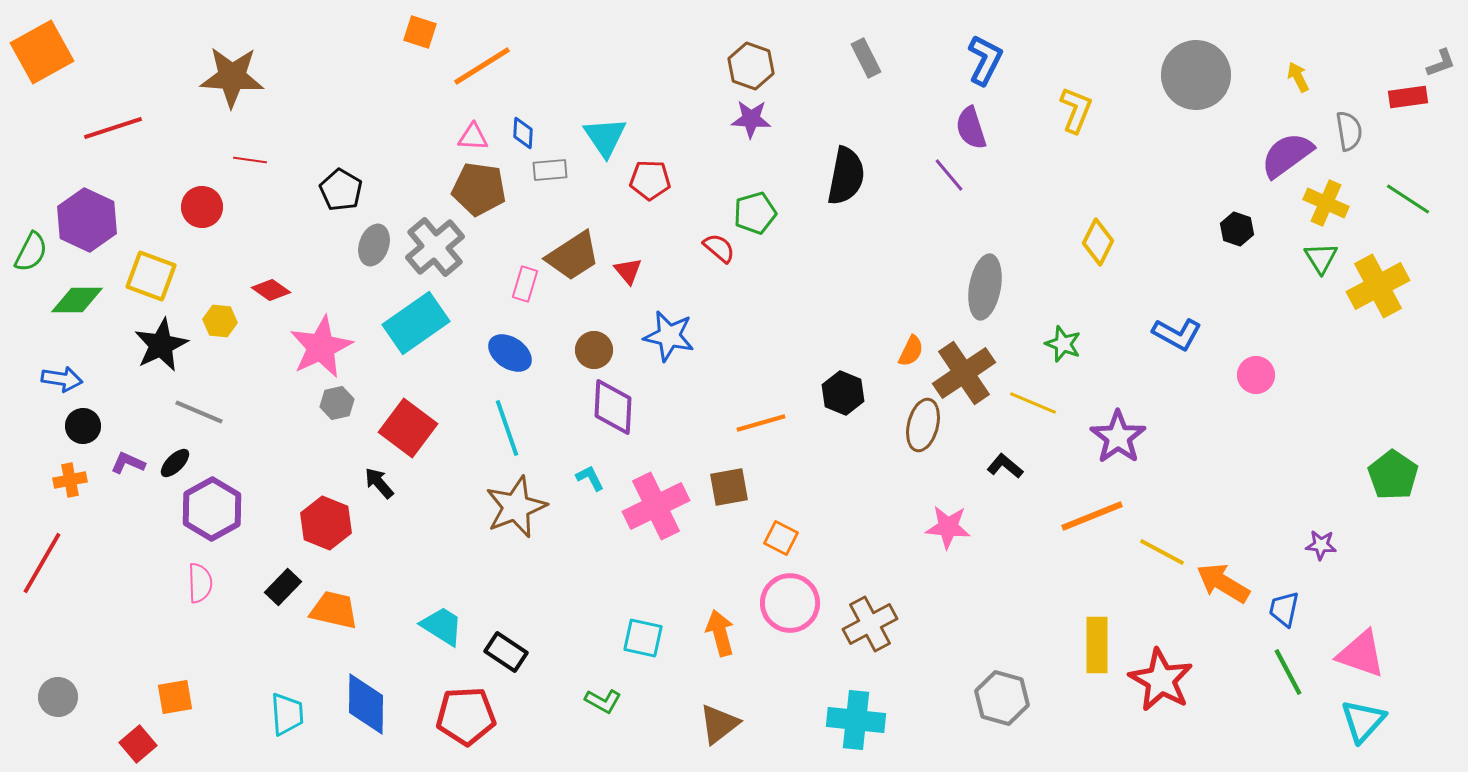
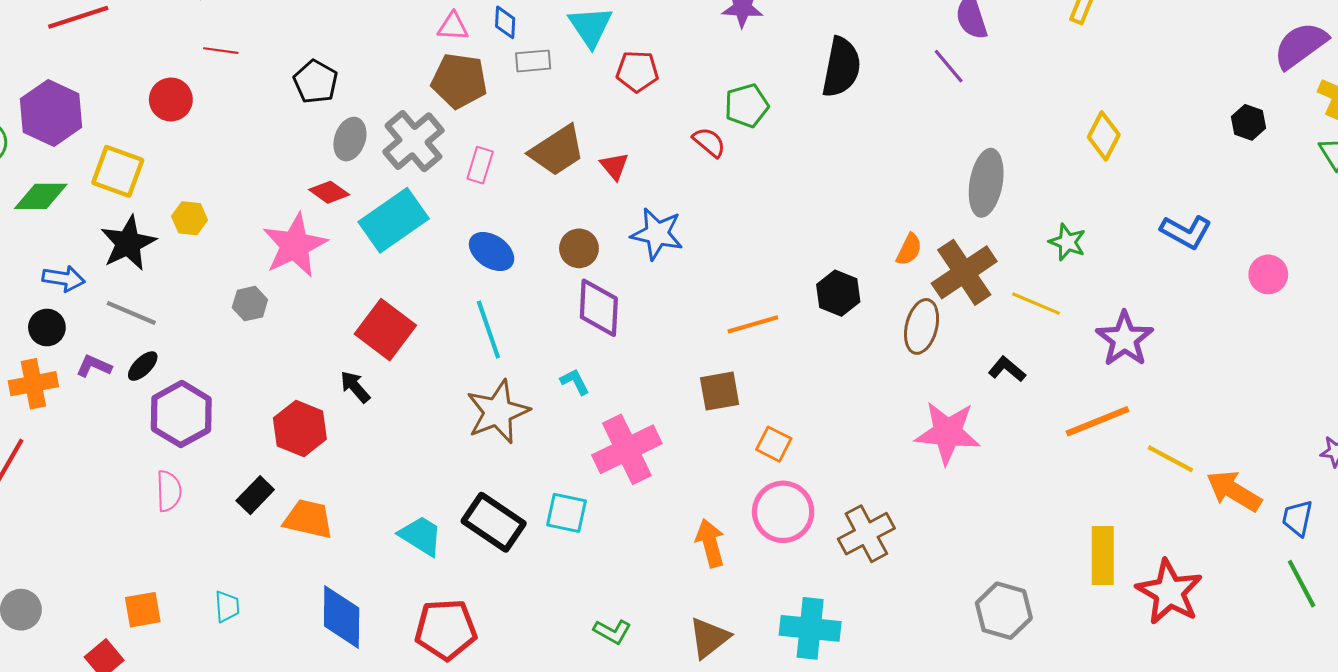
pink rectangle: (525, 284) -> (480, 165), moved
red diamond: (271, 290) -> (329, 192), moved
blue arrow: (62, 379) -> (64, 279), moved
gray hexagon: (337, 403) -> (250, 304), moved
gray line: (199, 412) -> (131, 313), moved
orange cross: (70, 480) -> (33, 384), size x1.4
pink cross: (656, 506) -> (627, 449), moved
pink star: (948, 527) -> (948, 433), size x1.4
cyan square: (643, 638) -> (566, 513), moved
black rectangle: (506, 652) -> (494, 522), moved, size x1.4
green L-shape: (603, 701) -> (612, 632), moved
cyan trapezoid: (287, 714) -> (227, 607), moved, size x0.7
cyan cross: (856, 720) -> (810, 628), moved

